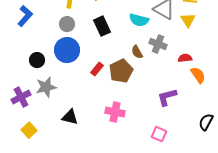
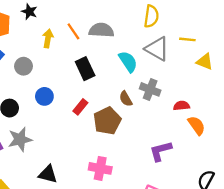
cyan semicircle: (139, 20) -> (128, 62), turned -138
yellow triangle: (188, 20) -> (205, 62), moved, turned -35
gray circle: (67, 24) -> (24, 66), moved
blue circle: (67, 50) -> (44, 96), size x0.6
red rectangle: (97, 69) -> (80, 107), moved

